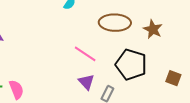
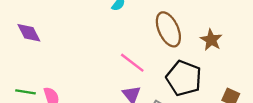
brown ellipse: (115, 23) -> (168, 29), turned 60

